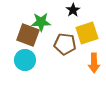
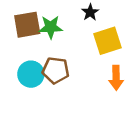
brown square: (28, 35) -> (27, 25), moved, turned -30
brown pentagon: (65, 44) -> (56, 70), moved

